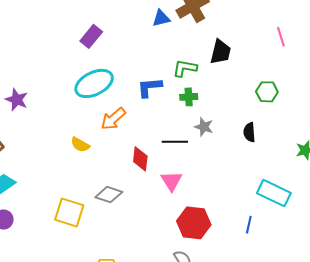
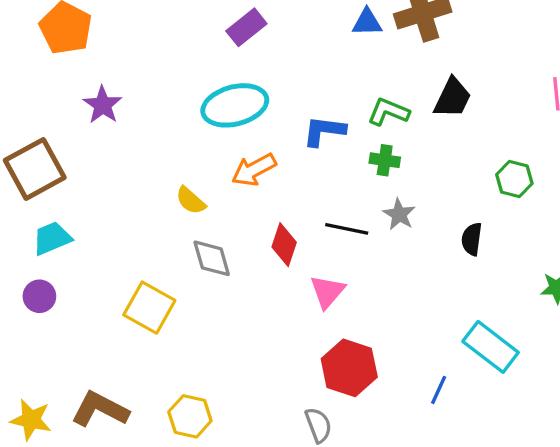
gray diamond: (109, 195) -> (212, 258), moved, turned 44

